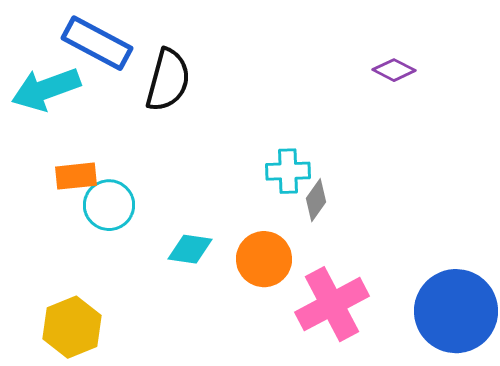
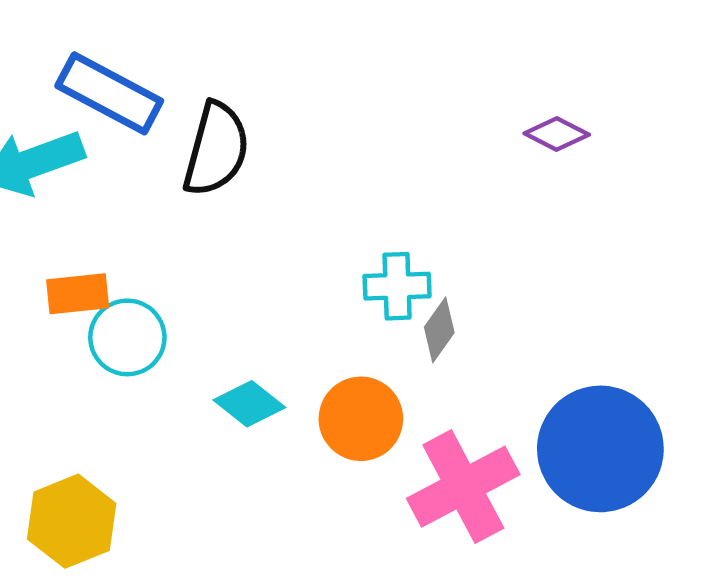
cyan diamond: (190, 249) -> (249, 404), turned 30
blue circle: (456, 311) -> (600, 449), moved

